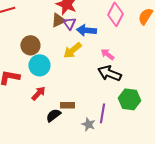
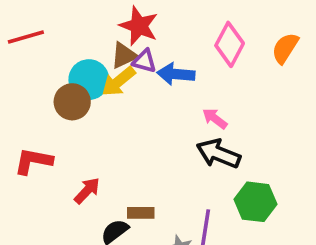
purple triangle: (69, 23) -> (144, 61), turned -40
yellow arrow: (72, 50) -> (118, 81), moved
cyan circle: (39, 65) -> (89, 80), moved

